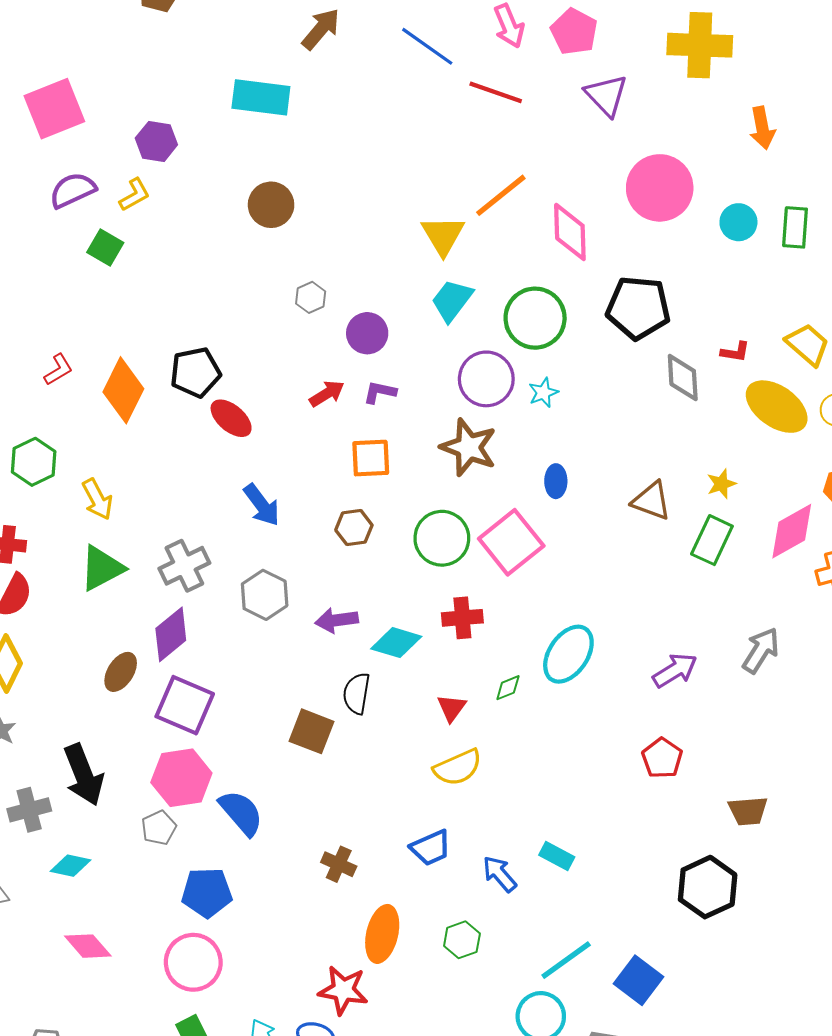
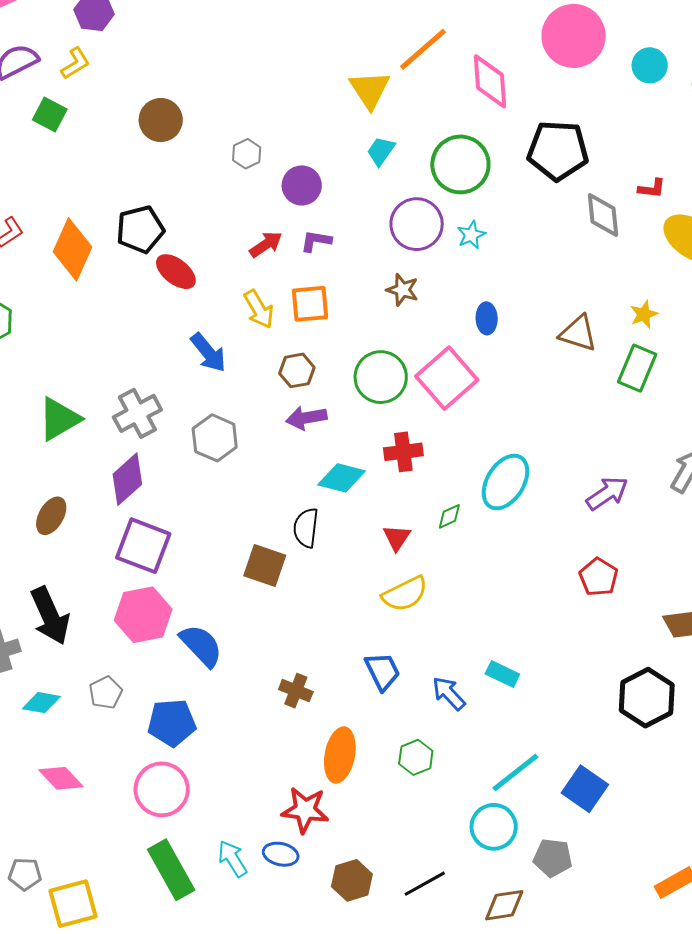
brown circle: (271, 205) -> (161, 120), moved
cyan trapezoid: (452, 300) -> (381, 151), size x0.7
brown star: (469, 447) -> (402, 290), size x0.6
yellow arrow: (97, 499) -> (259, 309), moved
purple arrow: (337, 620) -> (306, 418), moved
brown ellipse: (121, 672) -> (51, 516), moved
gray pentagon: (159, 828) -> (106, 693), moved
blue trapezoid: (431, 848) -> (382, 671), turned -90

